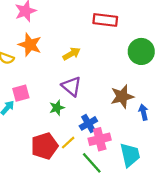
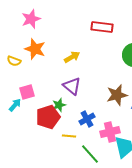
pink cross: (100, 139) -> (110, 132), moved
yellow line: (68, 143) -> (69, 136), turned 48
red pentagon: (45, 146) -> (48, 117), moved

